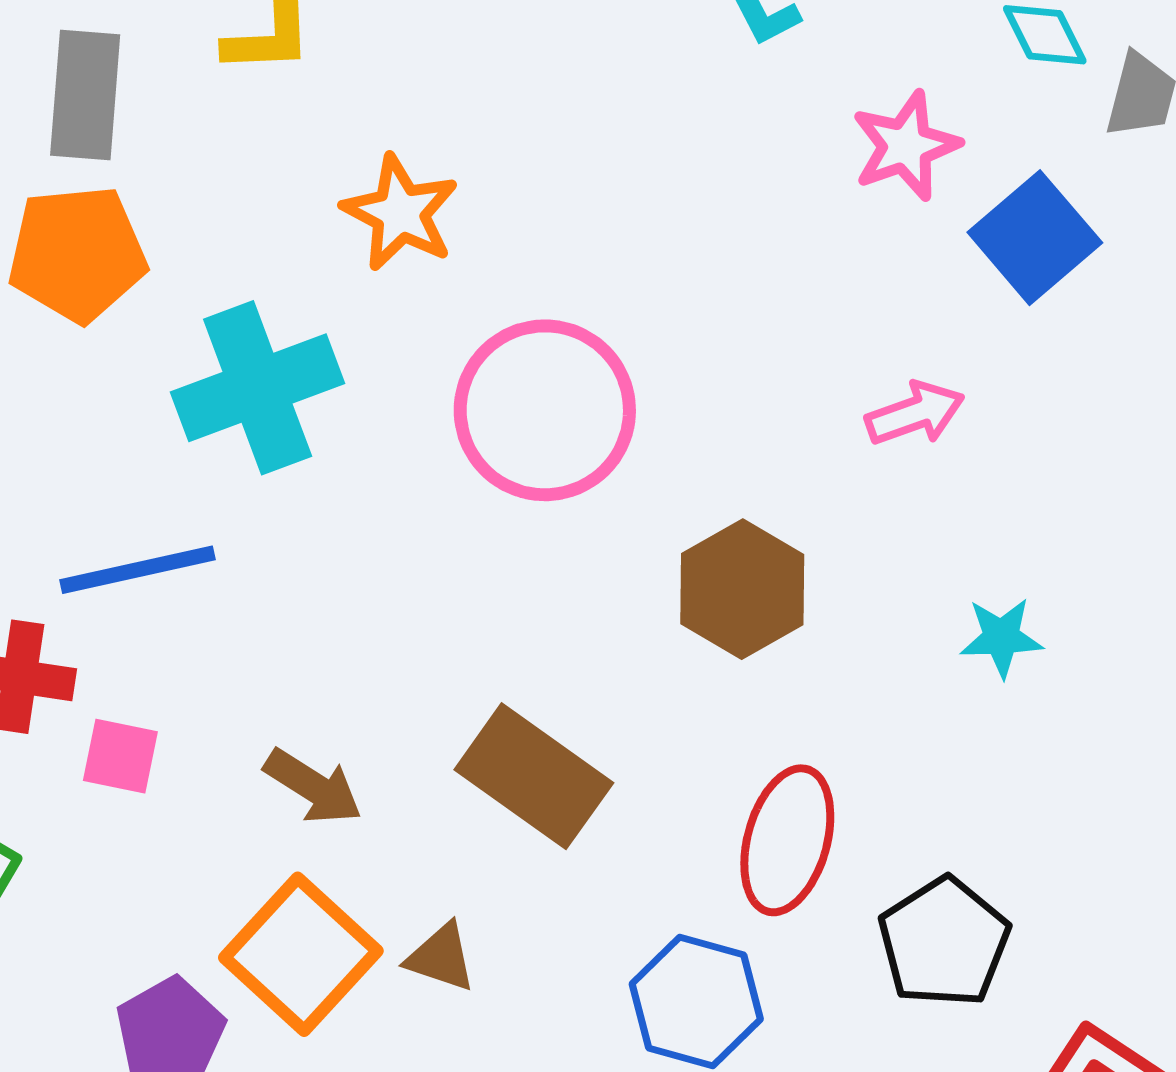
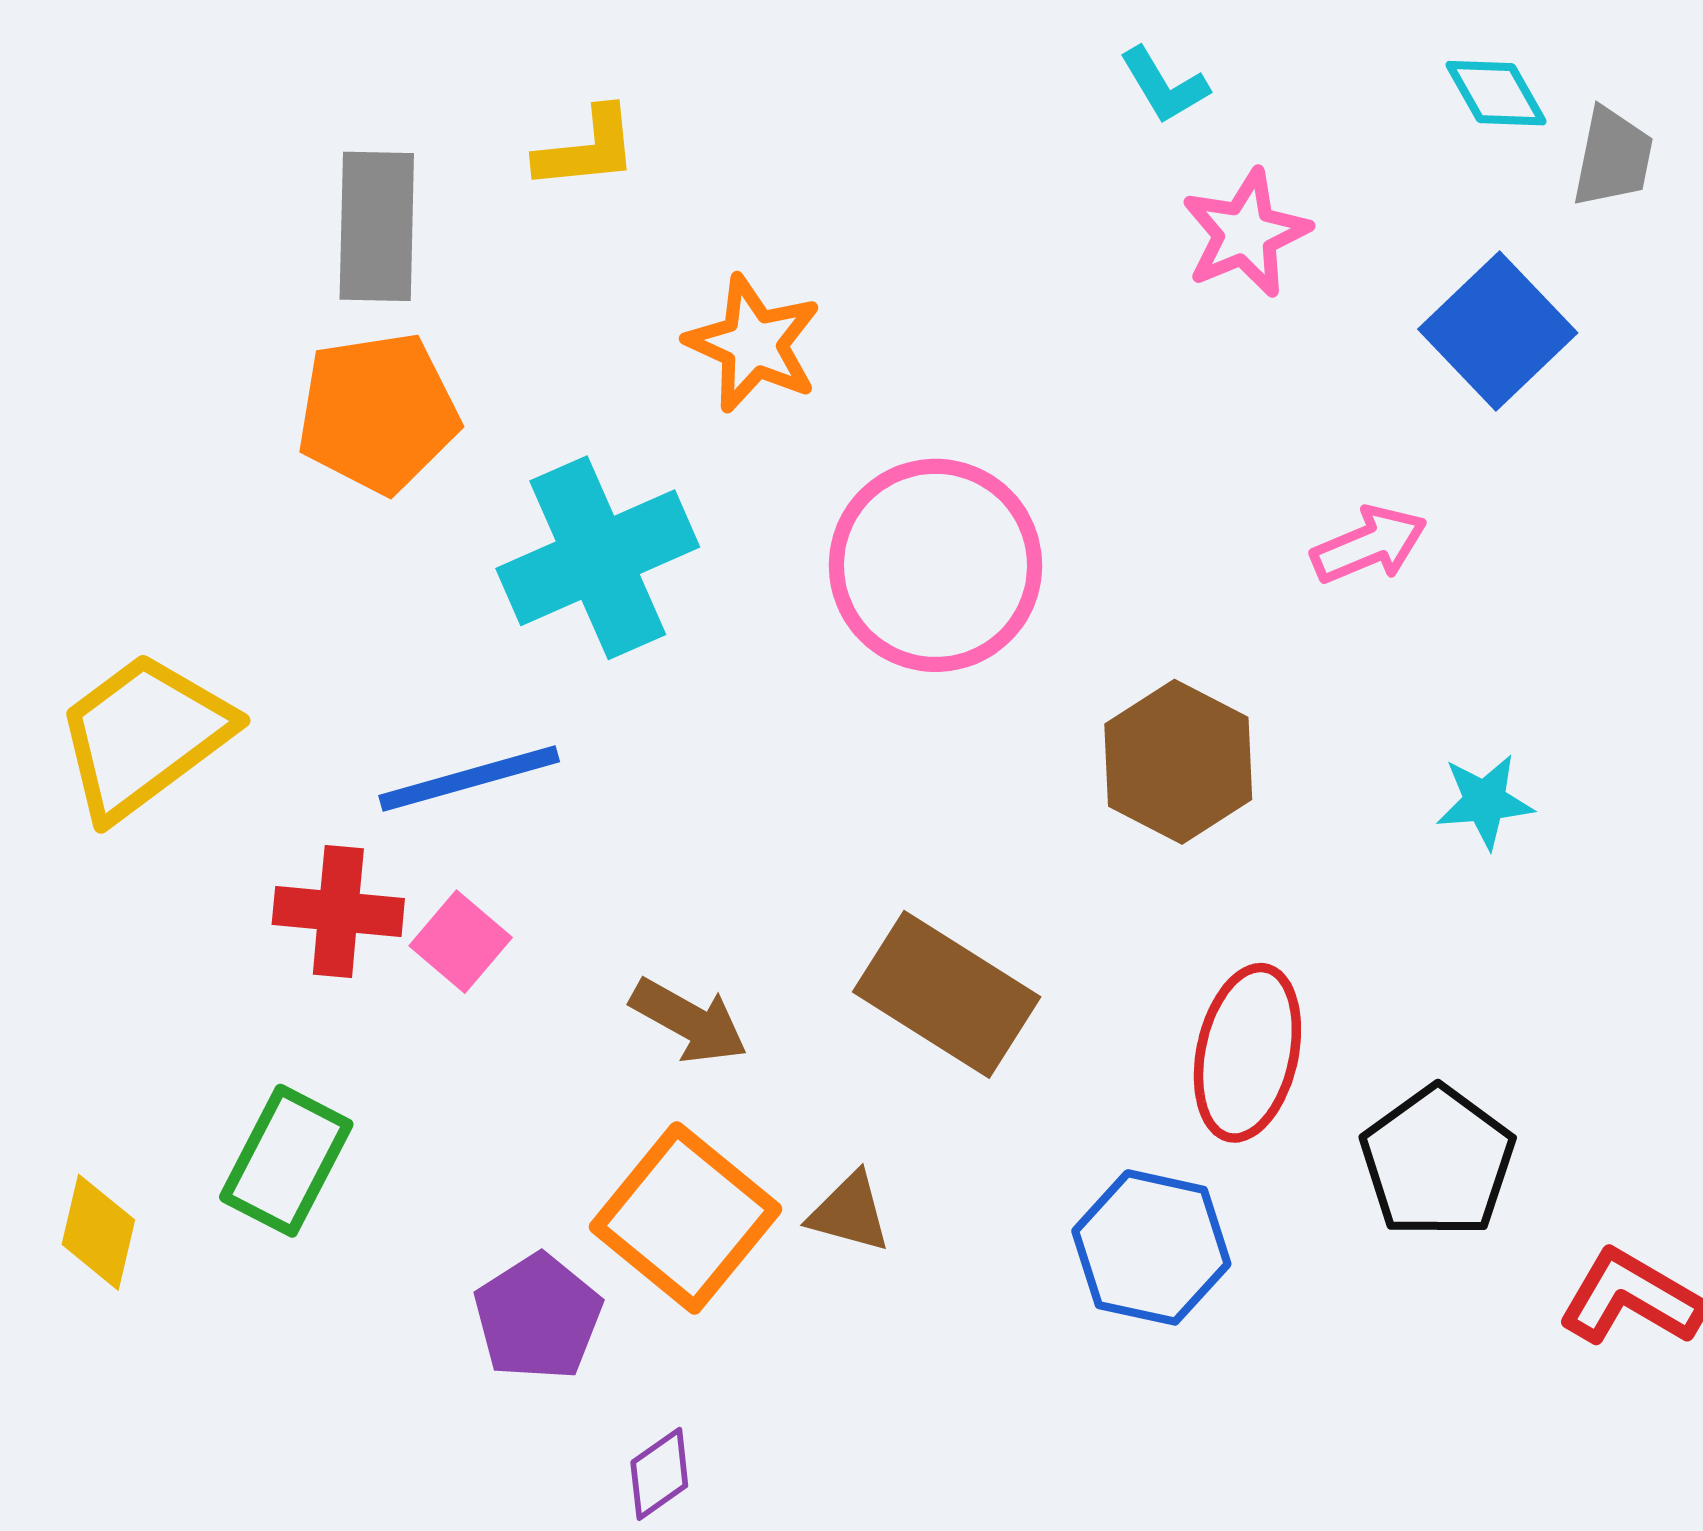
pink star: (906, 146) -> (1246, 233), moved
pink square: (120, 756) -> (461, 942), moved, turned 32

